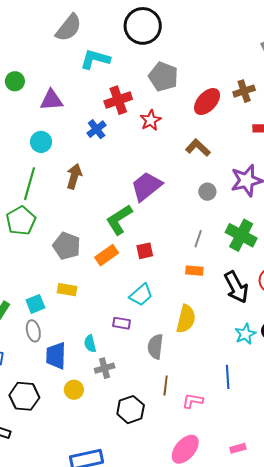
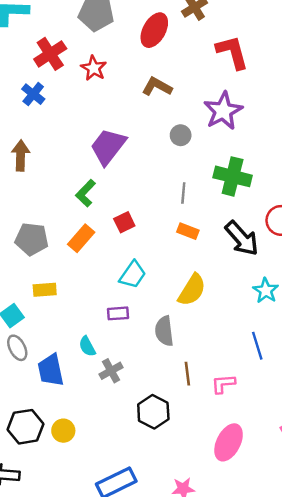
green L-shape: (119, 220) -> (86, 193), size x0.7
orange rectangle: (194, 271) -> (188, 231), turned 30
yellow semicircle: (186, 319) -> (192, 290), turned 32
yellow circle: (74, 390) -> (63, 431), moved

